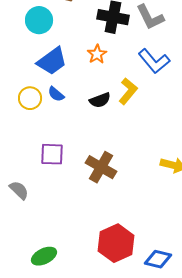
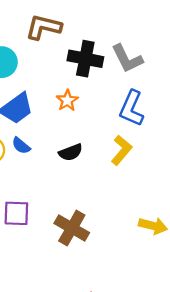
blue L-shape: (154, 61) -> (132, 108), turned 64
yellow L-shape: (128, 91) -> (121, 150), moved

